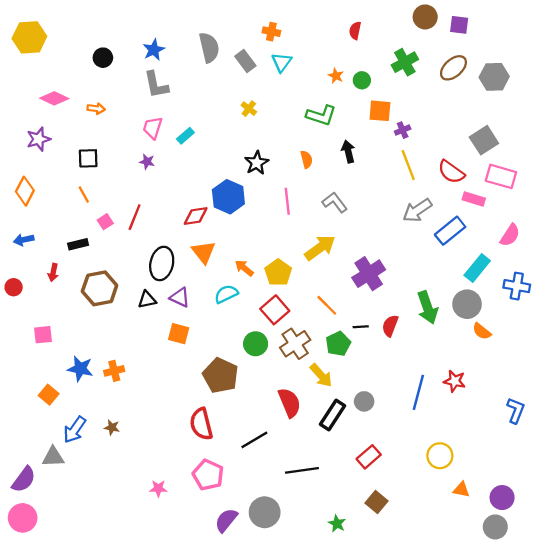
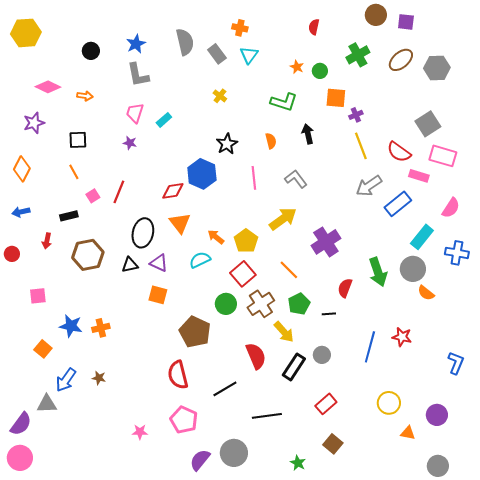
black line: (361, 327) -> (329, 314), moved
purple circle: (502, 498) -> (437, 415), moved

